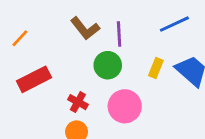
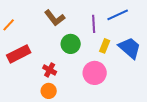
purple line: (119, 34) -> (94, 24), moved
pink circle: (125, 106) -> (95, 73), moved

